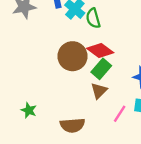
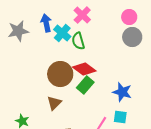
brown triangle: (99, 91) -> (54, 103), moved

